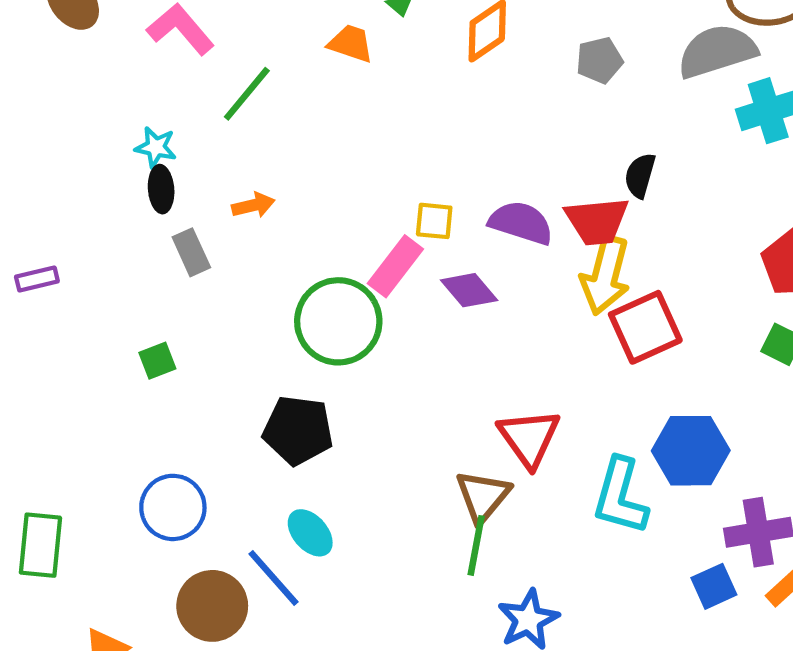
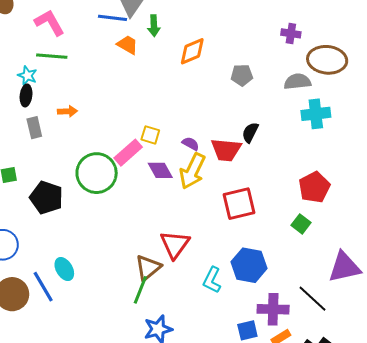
gray semicircle: (717, 51) -> (297, 82), size x0.7
green line: (247, 94) -> (52, 56), moved, turned 44
purple semicircle: (521, 223) -> (191, 144), size x0.6
yellow arrow: (605, 275) -> (192, 171), moved
black pentagon: (298, 430) -> (46, 197), moved
cyan L-shape: (620, 496) -> (212, 280), size x0.7

